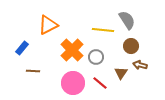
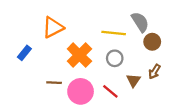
brown circle: (131, 46) -> (152, 42), moved
gray circle: (96, 57) -> (115, 58), moved
brown arrow: (140, 65) -> (154, 72), turned -72
brown line: (33, 71) -> (54, 83), moved

